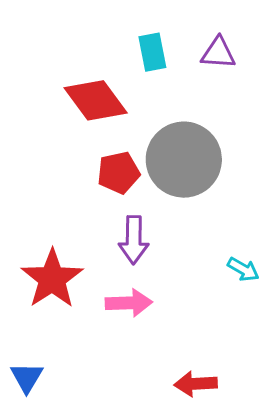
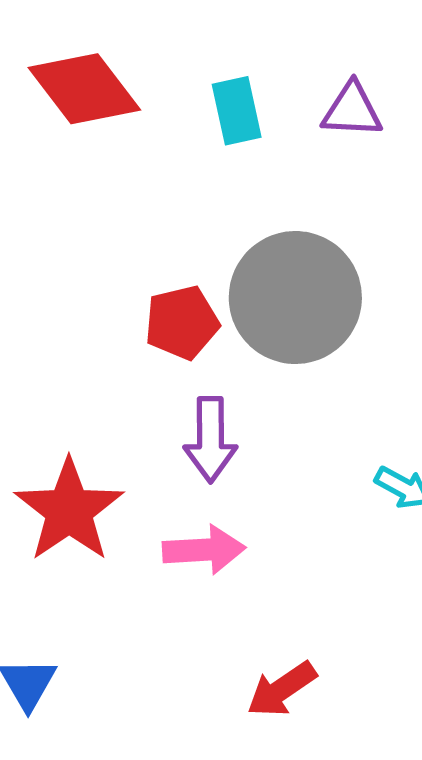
red diamond: (96, 100) -> (84, 89), moved
red arrow: (196, 384) -> (282, 689), moved, turned -30

